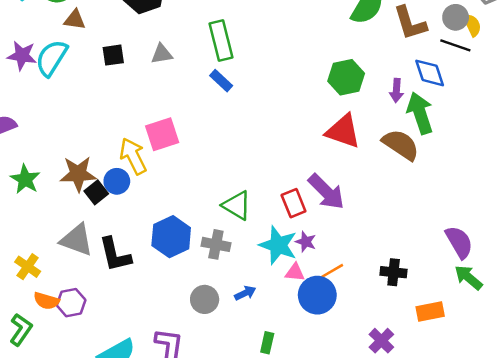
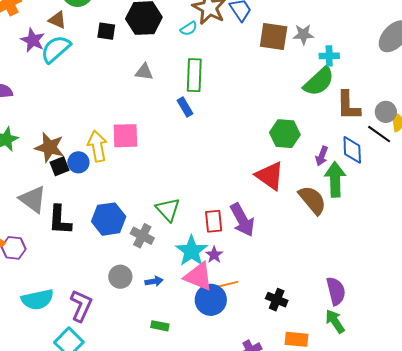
brown triangle: (75, 20) -> (57, 20), moved
black square: (113, 55) -> (106, 31), moved
pink triangle: (295, 272) -> (198, 276), size x1.8
green rectangle: (267, 343) -> (160, 326), turned 72

